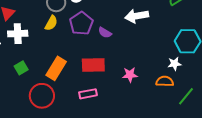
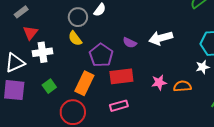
white arrow: (137, 16) -> (161, 38), moved
yellow semicircle: (51, 23) -> (75, 38), turned 119
purple pentagon: (81, 23) -> (101, 55), moved
orange semicircle: (165, 81) -> (182, 86), moved

